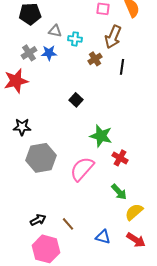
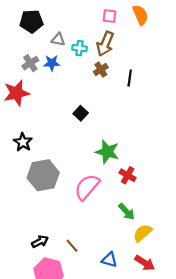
brown arrow: (113, 37) -> (105, 44), moved
black star: (22, 127) -> (23, 142), turned 30

